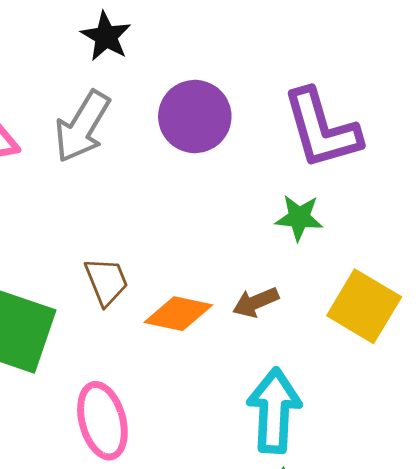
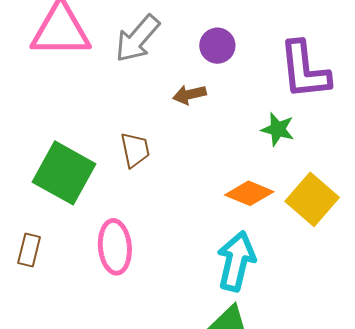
purple circle: (195, 117) -> (217, 46), size x0.7
brown arrow: (256, 302) -> (189, 94), moved
orange diamond: (178, 314) -> (249, 193), moved

